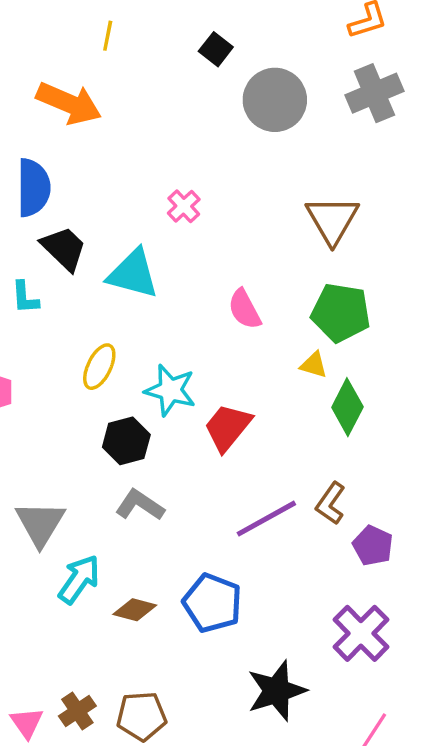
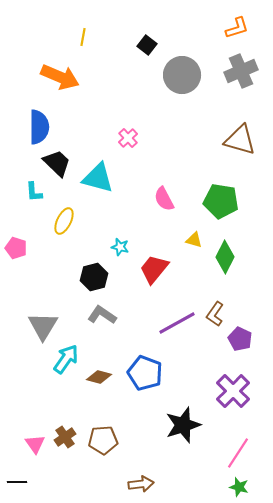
brown triangle: (332, 220) -> (240, 140), moved, turned -44
yellow triangle: (314, 365) -> (194, 240), moved
yellow ellipse: (99, 367) -> (64, 221), moved
cyan star: (170, 390) -> (120, 247), size x0.6

